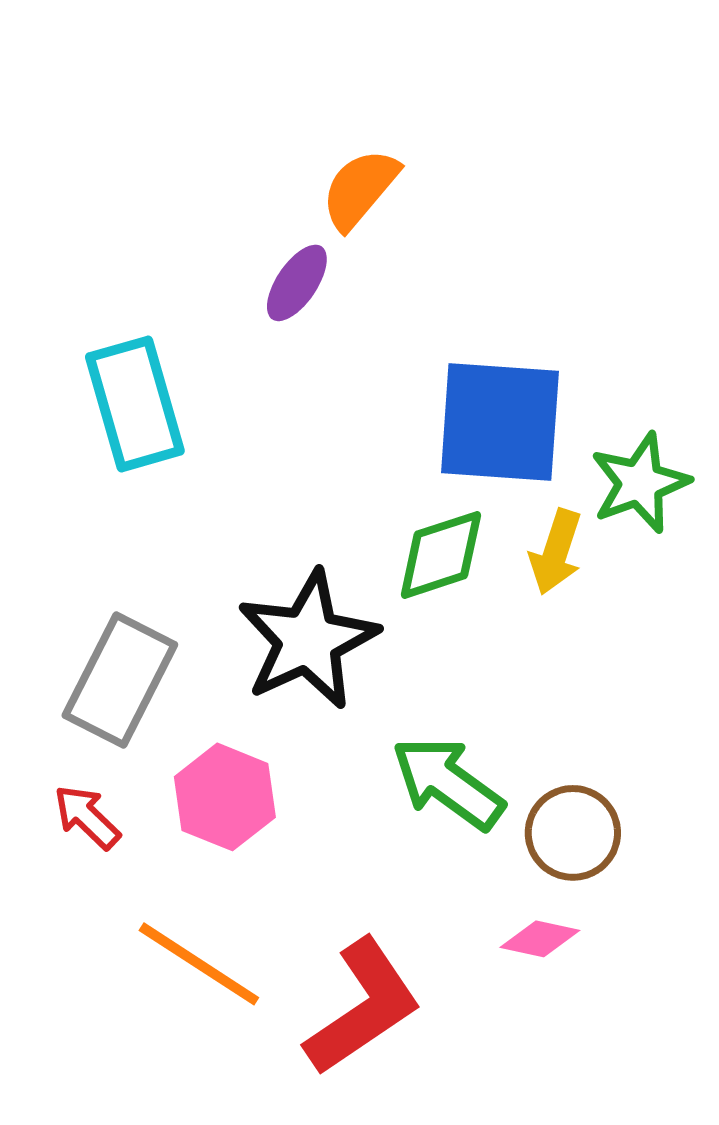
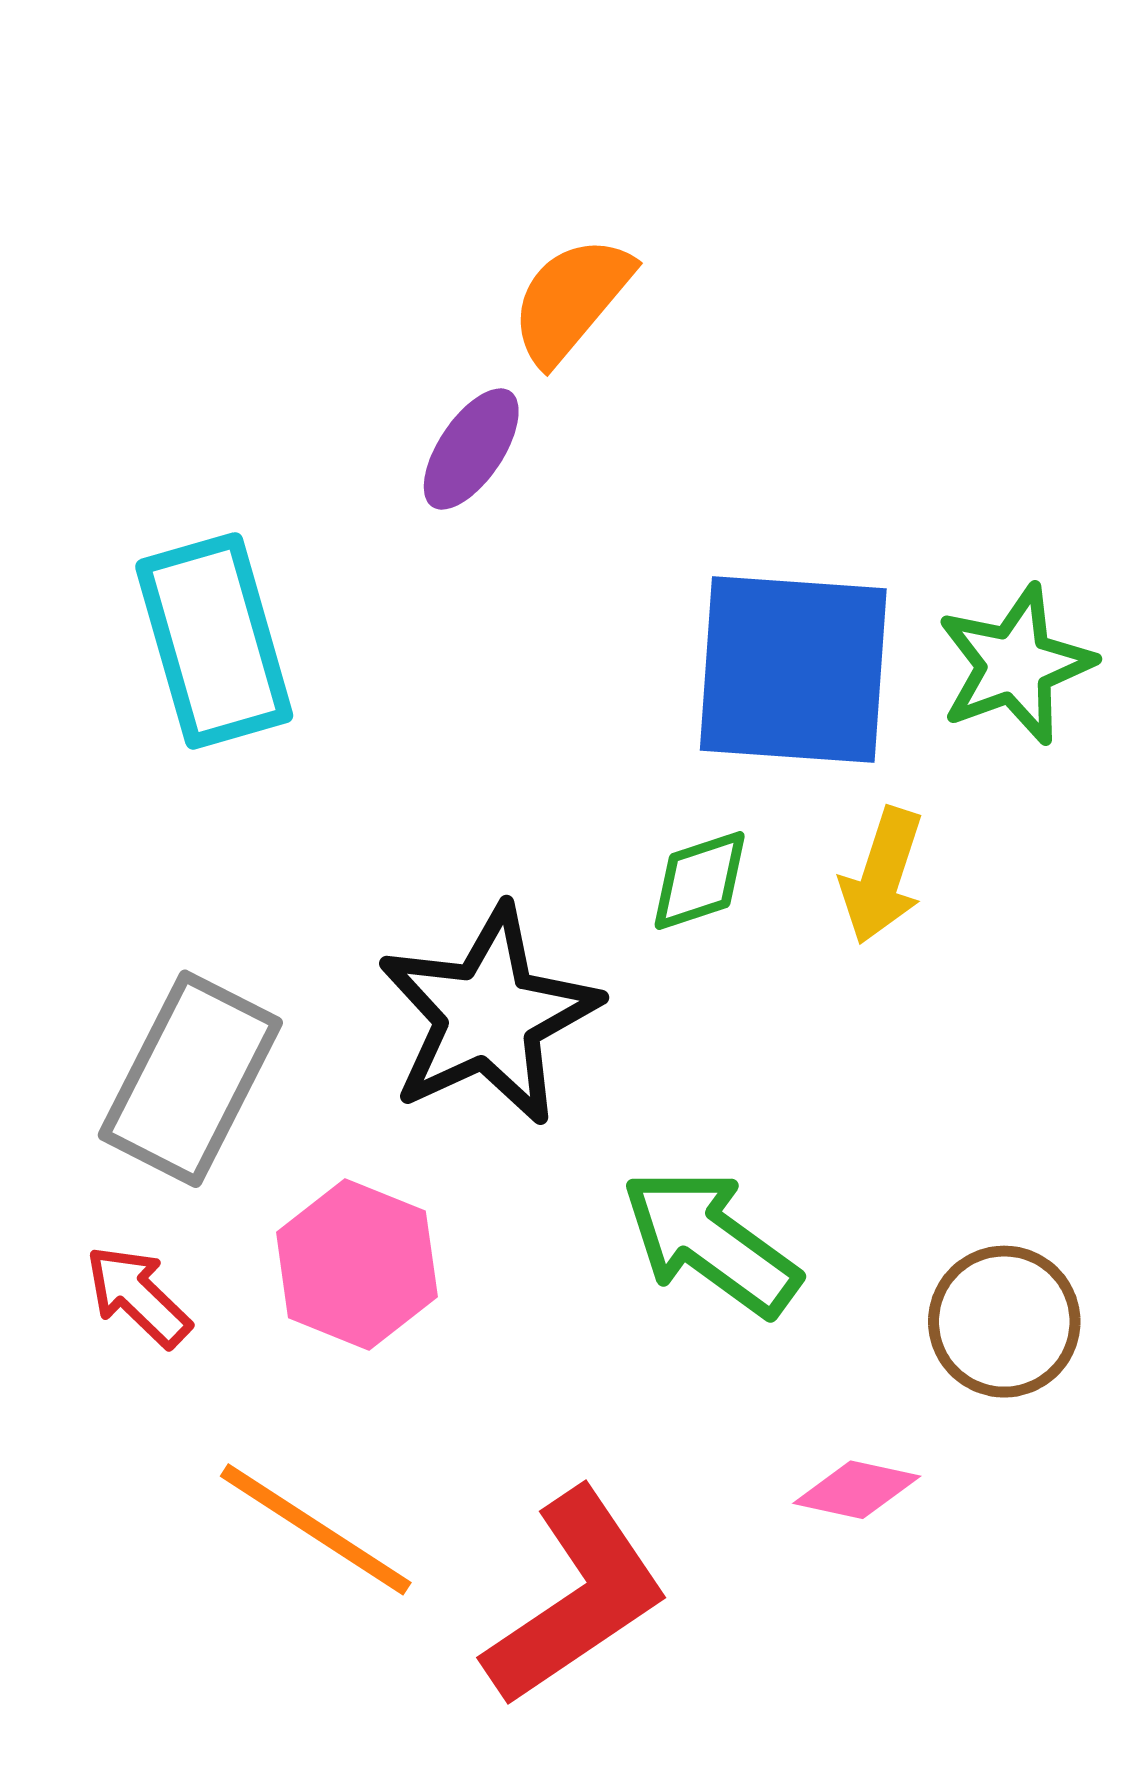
green star: (640, 483) -> (1015, 665), moved
green diamond: (441, 555) -> (700, 881), size x0.7
brown circle: (573, 833) -> (1004, 1322), moved

